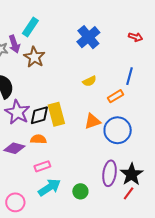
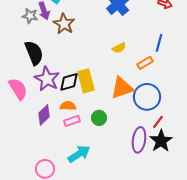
orange triangle: (92, 121) -> (122, 88), size x1.4
purple diamond: (14, 148) -> (44, 115), turned -60
pink rectangle: (42, 166) -> (72, 121), moved
green circle: (80, 191) -> (99, 118), moved
red line: (129, 193) -> (158, 122), moved

